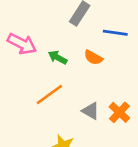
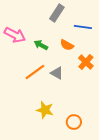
gray triangle: (91, 111) -> (57, 73), moved
orange cross: (119, 112) -> (86, 62), moved

